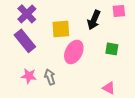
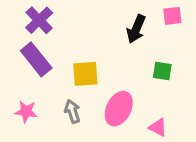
yellow square: (61, 29) -> (85, 74), moved
pink ellipse: (74, 52) -> (119, 109), moved
pink star: (29, 76) -> (26, 112), moved

